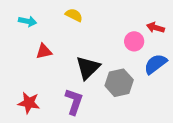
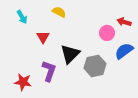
cyan arrow: (28, 21) -> (22, 17), turned 48
red triangle: (44, 51) -> (43, 37), moved, turned -48
purple L-shape: (74, 102) -> (49, 71), moved

